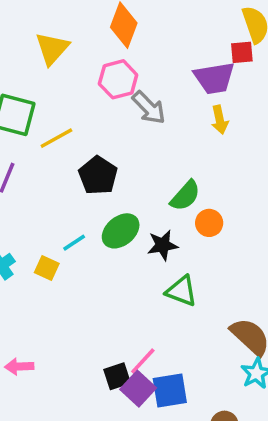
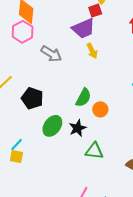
pink hexagon: (118, 79) -> (23, 32), moved
cyan line: (74, 243) -> (17, 145), moved

